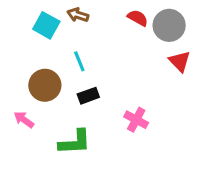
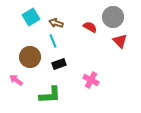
brown arrow: (78, 15) -> (56, 23), moved
red semicircle: (138, 18) -> (90, 27), moved
cyan square: (46, 25) -> (31, 17), turned 30

